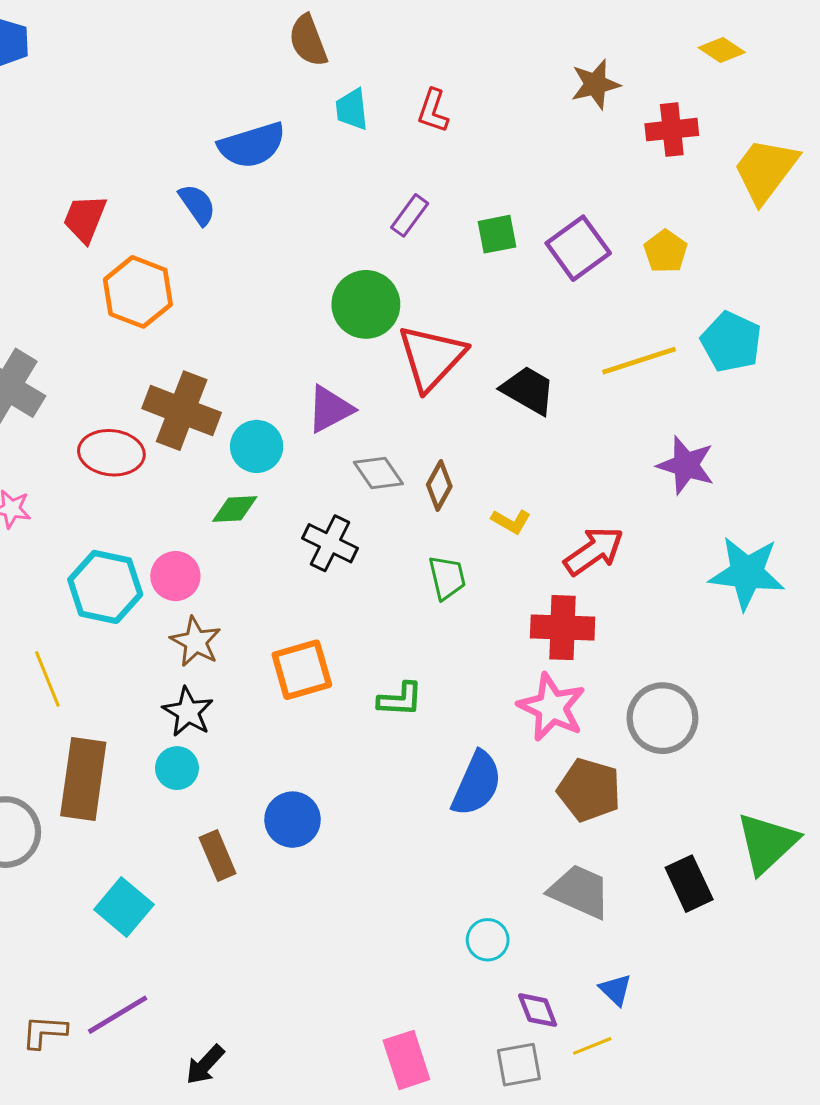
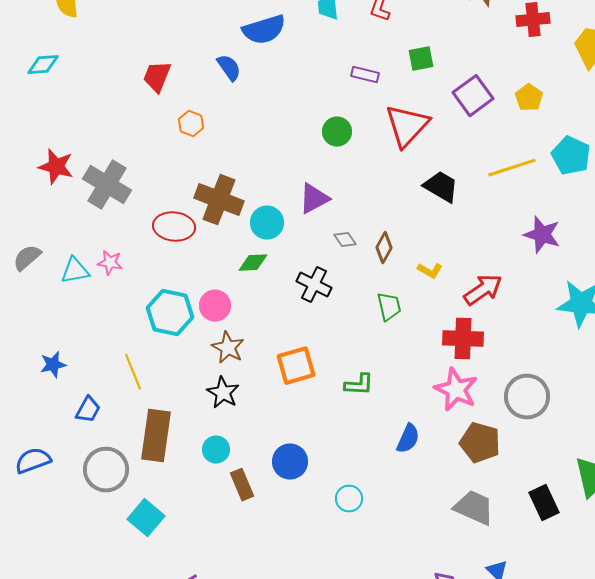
purple rectangle: (410, 215) -> (365, 75), turned 68
green square: (497, 234) -> (421, 59), moved
orange hexagon: (138, 292) -> (191, 124), size x0.6
green circle: (366, 304) -> (337, 132), size x0.7
red triangle: (431, 357) -> (407, 126), moved
gray diamond: (378, 473) -> (345, 240), size x0.7
cyan circle: (177, 768) -> (216, 450), moved
blue semicircle: (477, 784) -> (408, 439), size x0.7
cyan square: (124, 907) -> (146, 518), moved
cyan circle: (488, 940) -> (349, 499), moved

